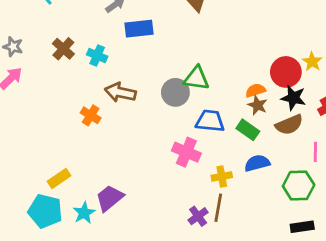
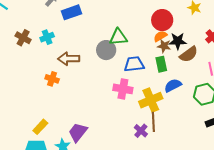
cyan cross: (97, 55) -> (47, 37), turned -32
red circle: (286, 72) -> (162, 20), moved
black star: (293, 98) -> (178, 41), moved
green rectangle: (248, 130) -> (161, 64), turned 56
yellow cross: (222, 176) -> (151, 100), size x1.6

